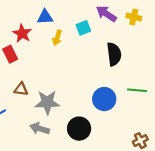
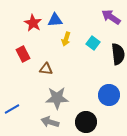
cyan square: (83, 28) -> (93, 43), moved, turned -32
red star: (22, 33) -> (33, 23), moved
brown triangle: (21, 89) -> (46, 69), moved

